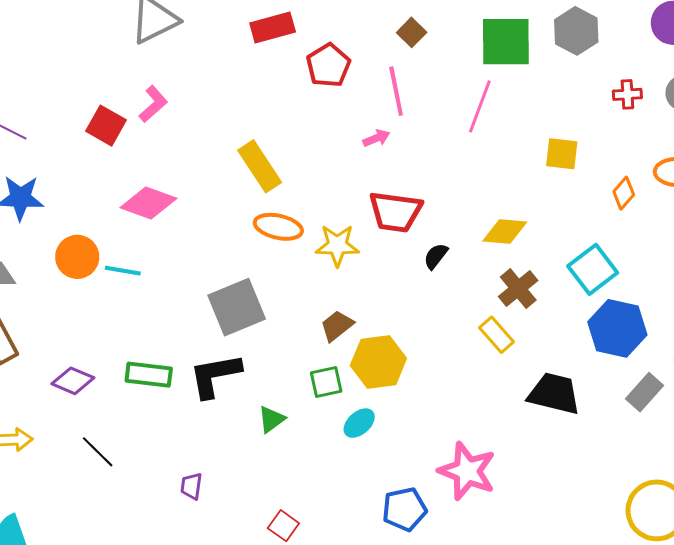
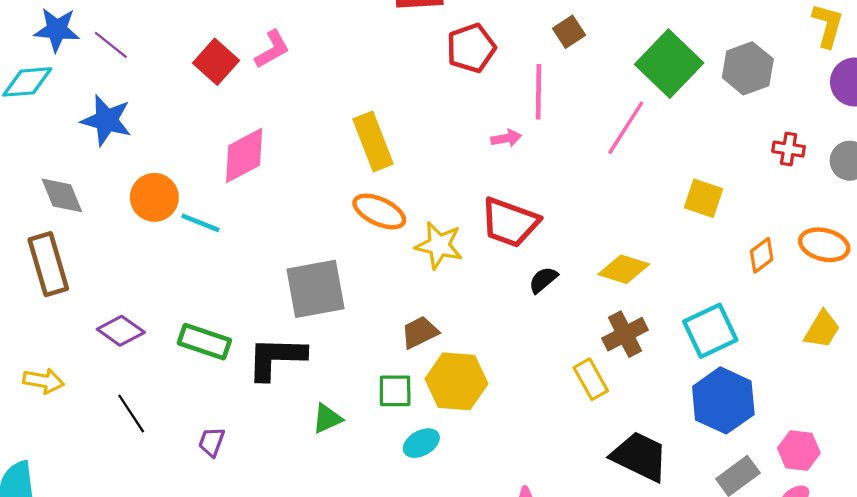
green square: (506, 42) -> (669, 64), turned 32
pink diamond: (148, 203) -> (244, 155), turned -60
purple trapezoid: (191, 486) -> (212, 442), moved

